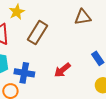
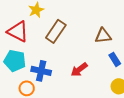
brown triangle: (83, 17) -> (103, 36), moved

